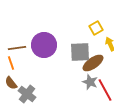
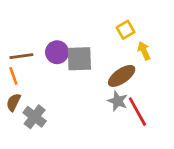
purple circle: (44, 45) -> (57, 52), size x0.7
gray square: (80, 52) -> (79, 59), moved
brown semicircle: (11, 83) -> (13, 102), turned 64

